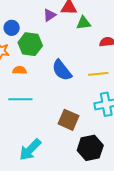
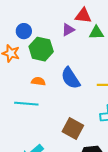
purple triangle: (50, 15) -> (68, 30), moved
orange semicircle: (20, 70) -> (38, 81), moved

